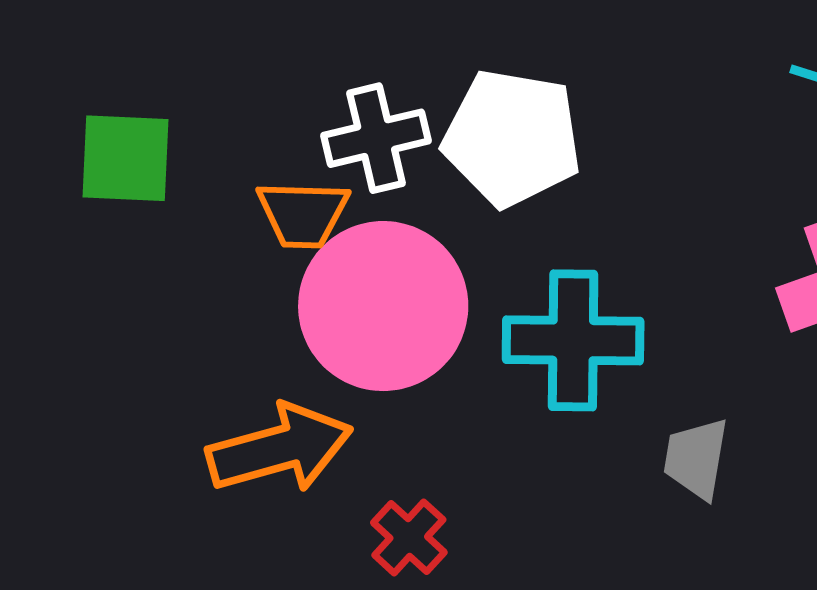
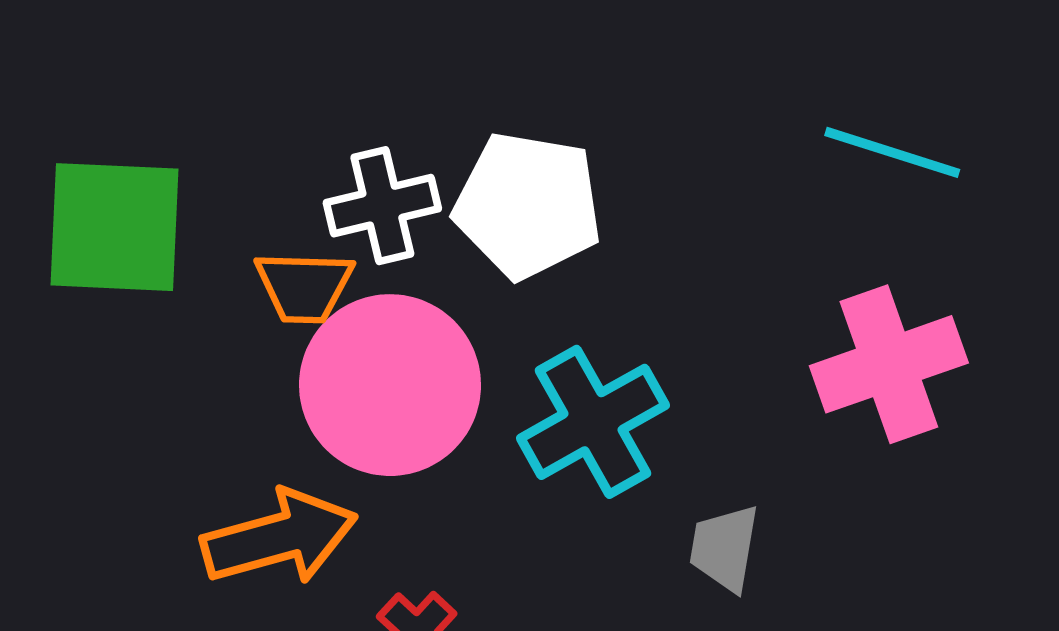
green square: (125, 158) -> (115, 227), size x1.4
cyan cross: (573, 340) -> (593, 422), turned -30

